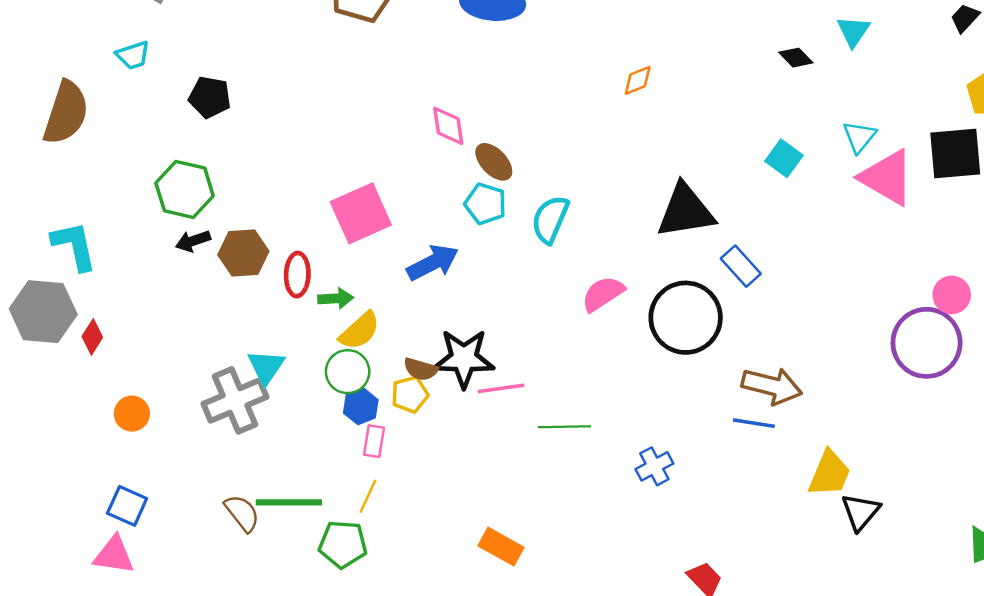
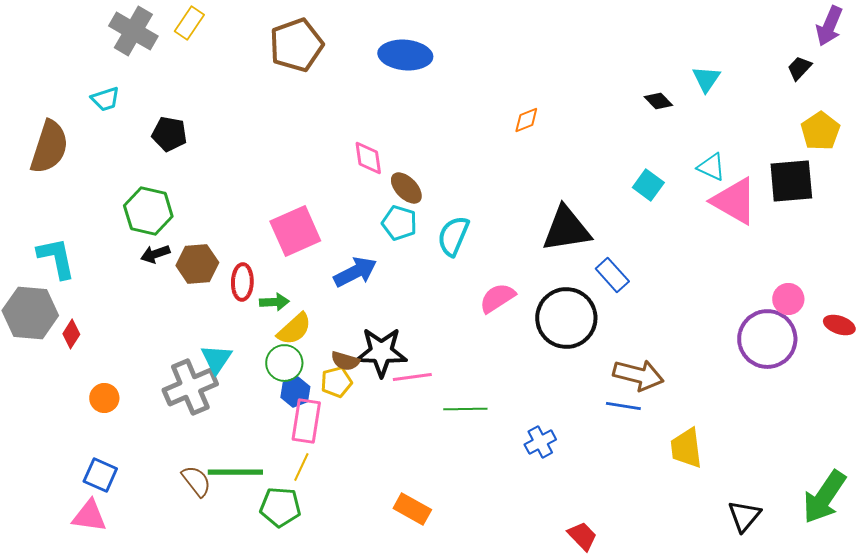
cyan triangle: (859, 137) -> (711, 167), turned -44
pink rectangle: (374, 441) -> (306, 421), size x1.6
yellow trapezoid: (829, 473) -> (686, 448), turned 150
black triangle: (861, 512) -> (744, 516), moved

